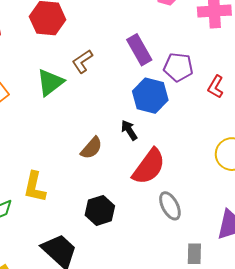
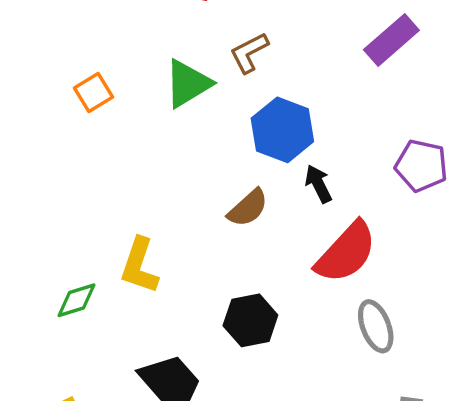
purple rectangle: (139, 50) -> (391, 40), moved, turned 72
purple pentagon: (178, 67) -> (421, 166), moved
blue hexagon: (150, 96) -> (282, 130), moved

